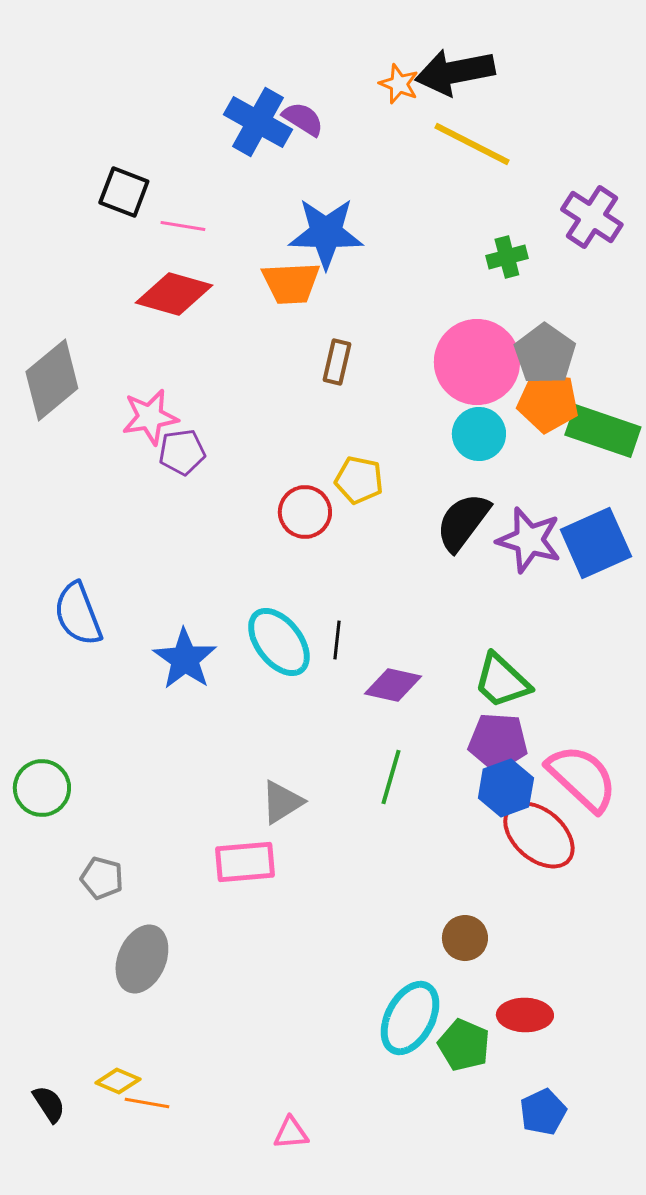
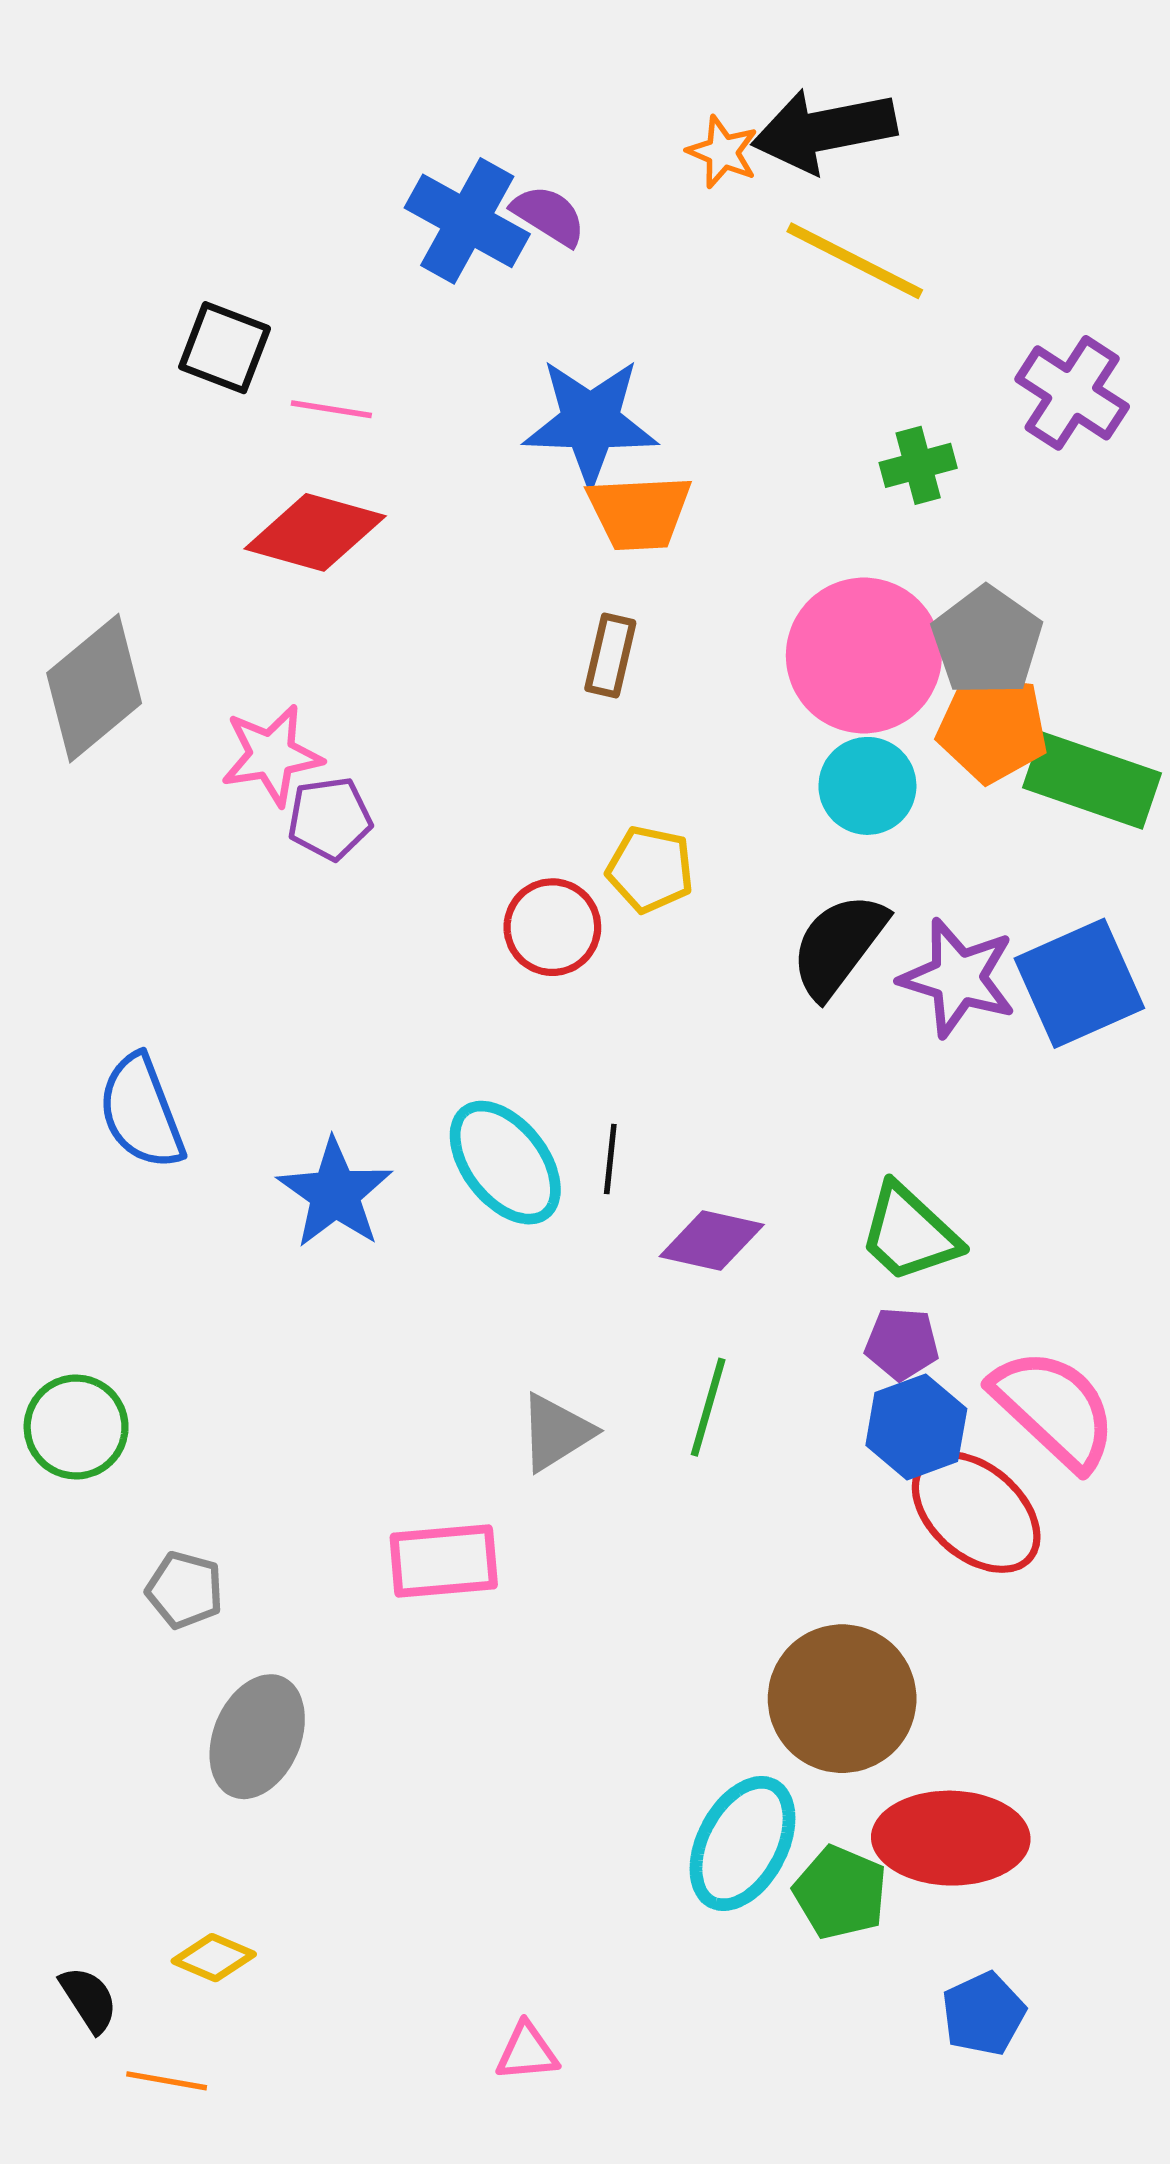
orange trapezoid: (291, 283) -> (639, 512), moved
purple pentagon: (498, 742) -> (902, 1344), size x0.7
gray triangle: (282, 802) -> (556, 1432), moved
brown circle: (465, 938) -> (842, 1699), size x1.8
red ellipse: (525, 1015) -> (951, 1838), size x1.5
orange line: (147, 1103) -> (167, 2081), moved

